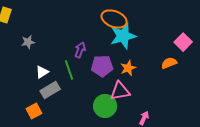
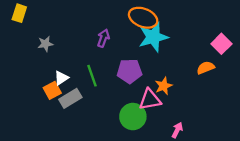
purple arrow: (80, 50) -> (103, 38), moved
orange star: (128, 68) -> (164, 86), moved
orange square: (34, 111) -> (52, 90), moved

